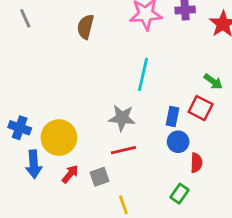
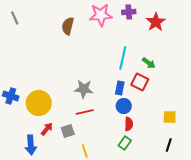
brown semicircle: (86, 27) -> (68, 26), moved
cyan line: (143, 74) -> (123, 58), moved
red semicircle: (196, 163) -> (129, 124), moved
blue arrow: (34, 164) -> (31, 145), moved

